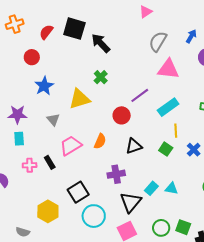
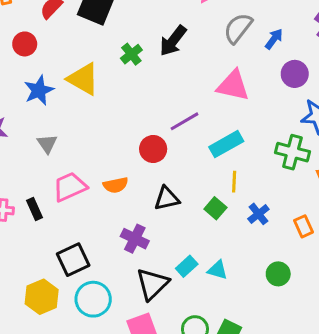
gray semicircle: (158, 41) -> (238, 28), moved
black arrow: (101, 43) -> (173, 41), moved, turned -105
green cross: (101, 77) -> (131, 54), moved
yellow triangle: (79, 99) -> (83, 79), moved, turned 40
orange semicircle: (100, 141) -> (116, 185), turned 49
purple cross: (116, 174) -> (135, 239), turned 30
yellow hexagon: (48, 211) -> (42, 297), moved

